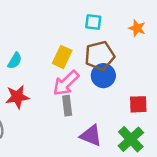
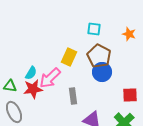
brown pentagon: (100, 56) -> (99, 56), turned -30
cyan semicircle: (15, 61) -> (31, 73), moved
pink arrow: (66, 83) -> (50, 78), moved

